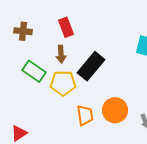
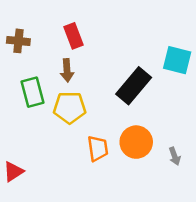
black rectangle: (91, 66) -> (134, 86), moved
green rectangle: (34, 71) -> (33, 92), turned 40

